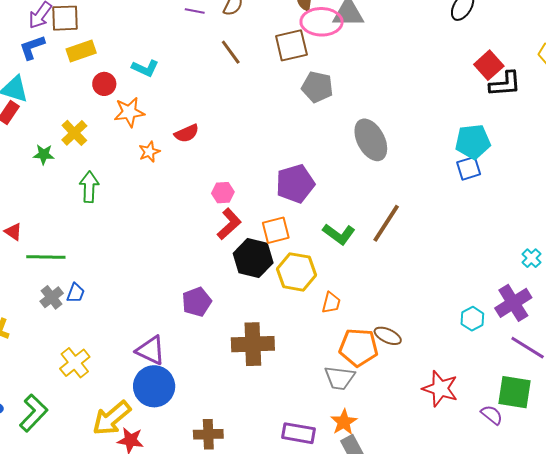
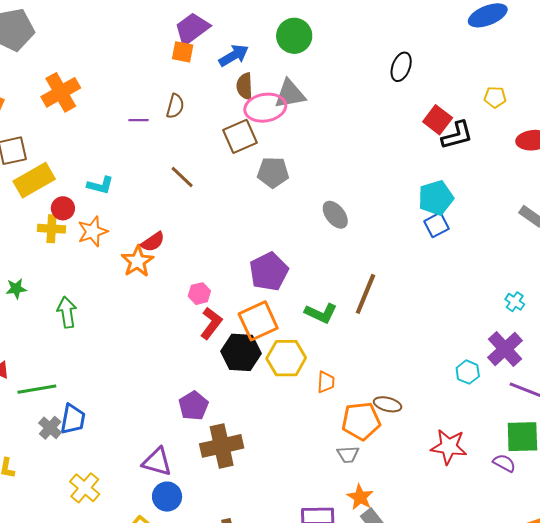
yellow rectangle: (81, 51) -> (34, 180), size x1.4
brown line: (231, 52) -> (182, 177), moved
yellow cross: (74, 133) -> (51, 229), moved, turned -32
gray ellipse: (371, 140) -> (335, 215), size x0.7
orange star: (149, 152) -> (137, 261), moved, size x1.5
orange square: (276, 230) -> (258, 321), size x1.4
blue trapezoid: (76, 293) -> (73, 419), size x1.5
brown cross: (253, 344) -> (222, 446), moved
gray trapezoid: (340, 378) -> (348, 454), size x0.7
blue circle: (154, 386) -> (167, 497), size x0.7

